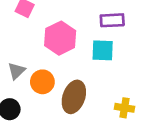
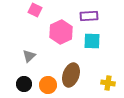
purple rectangle: (112, 20) -> (89, 16), moved
orange circle: (42, 82) -> (48, 85), moved

